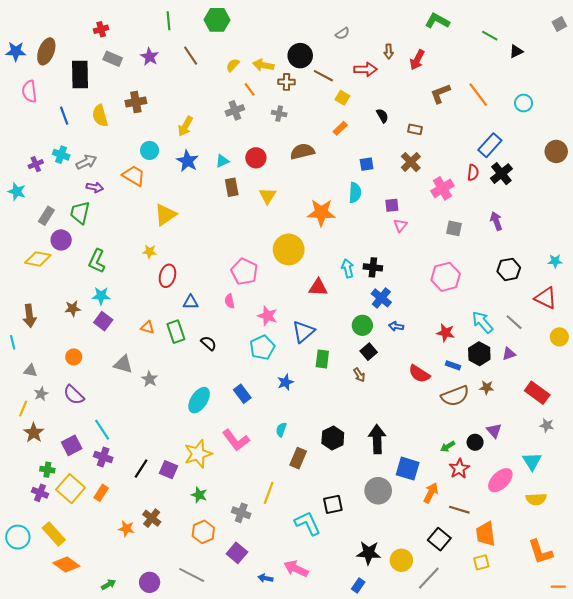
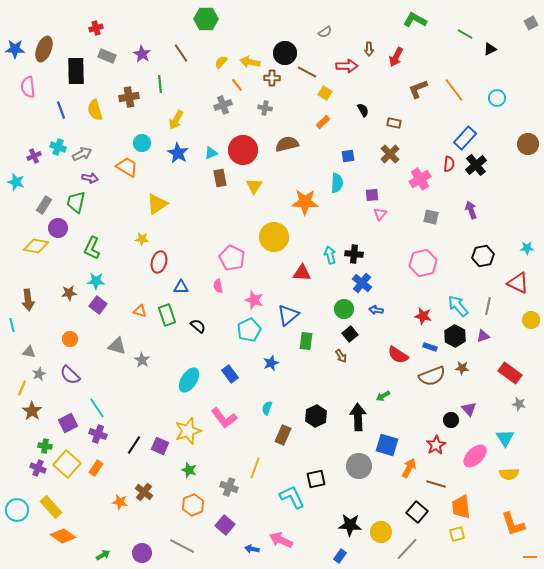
green line: (169, 21) -> (160, 84), moved
red circle: (256, 158) -> (243, 150), size x1.5
gray line: (514, 322) -> (488, 306), turned 60
green arrow: (448, 446) -> (383, 396), moved

